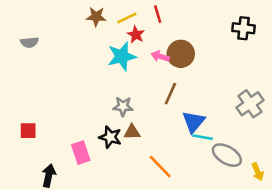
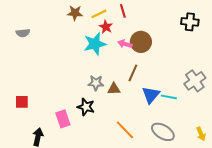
brown triangle: (132, 132) -> (114, 89), moved
cyan line: (203, 137) -> (169, 97), moved
gray ellipse: (227, 155) -> (163, 132), moved

